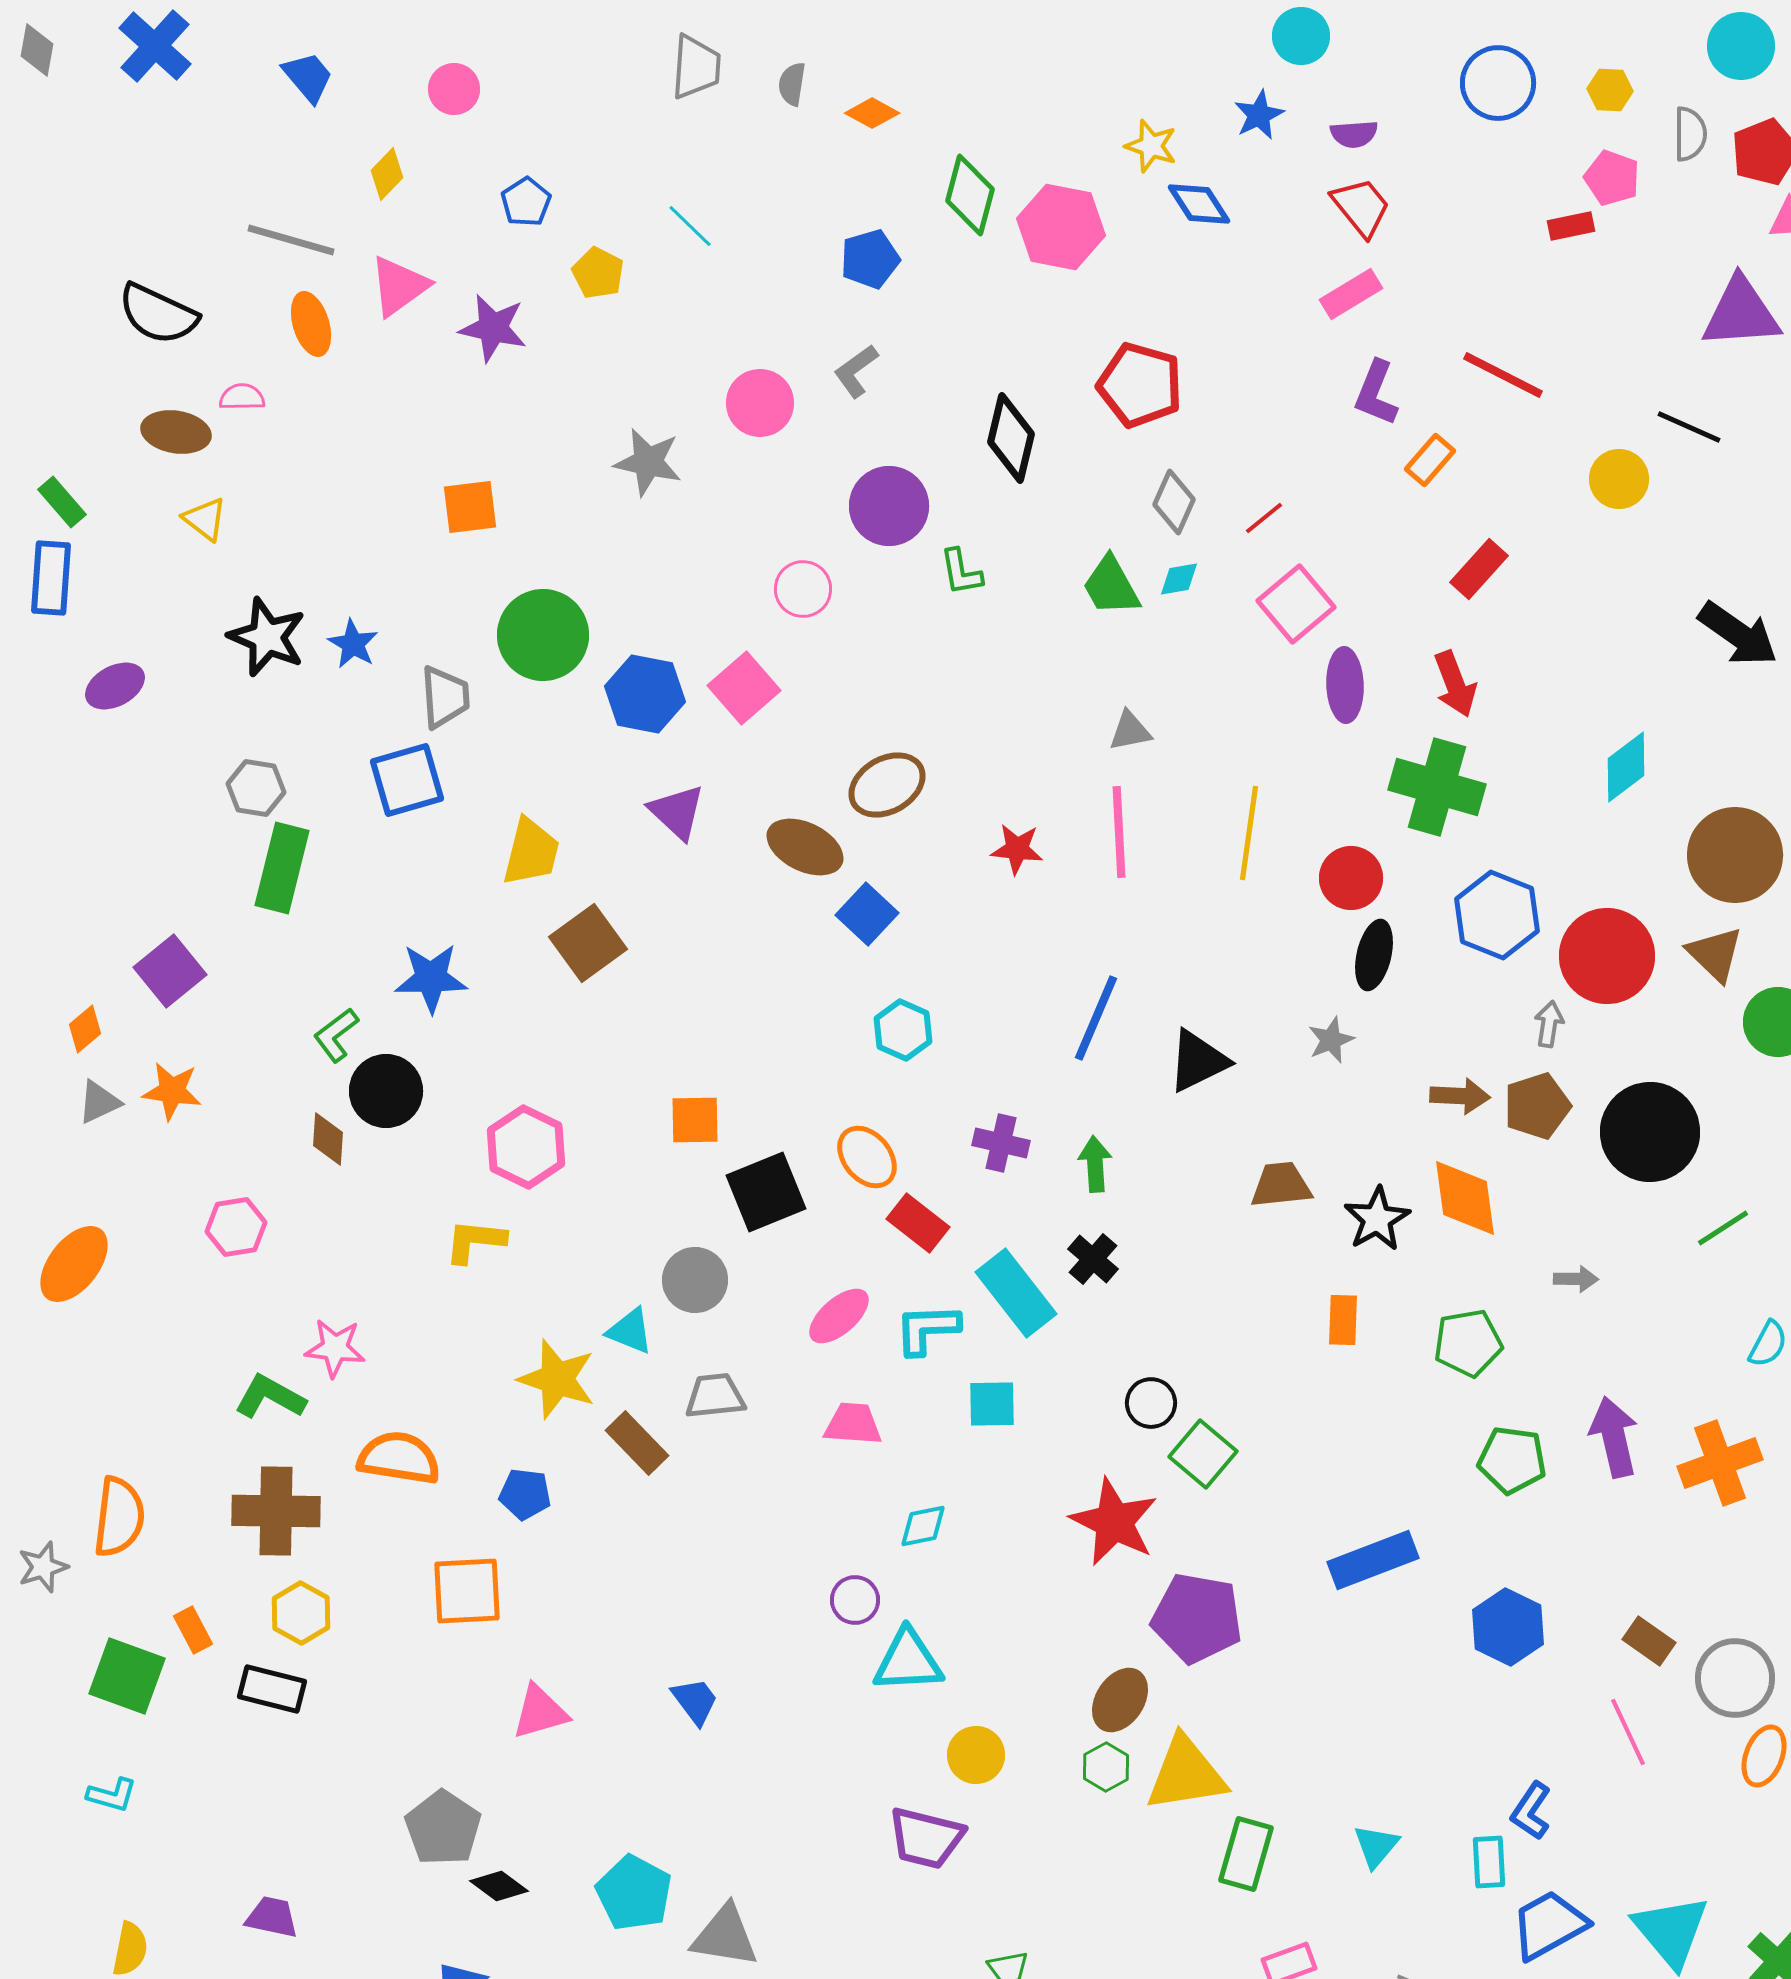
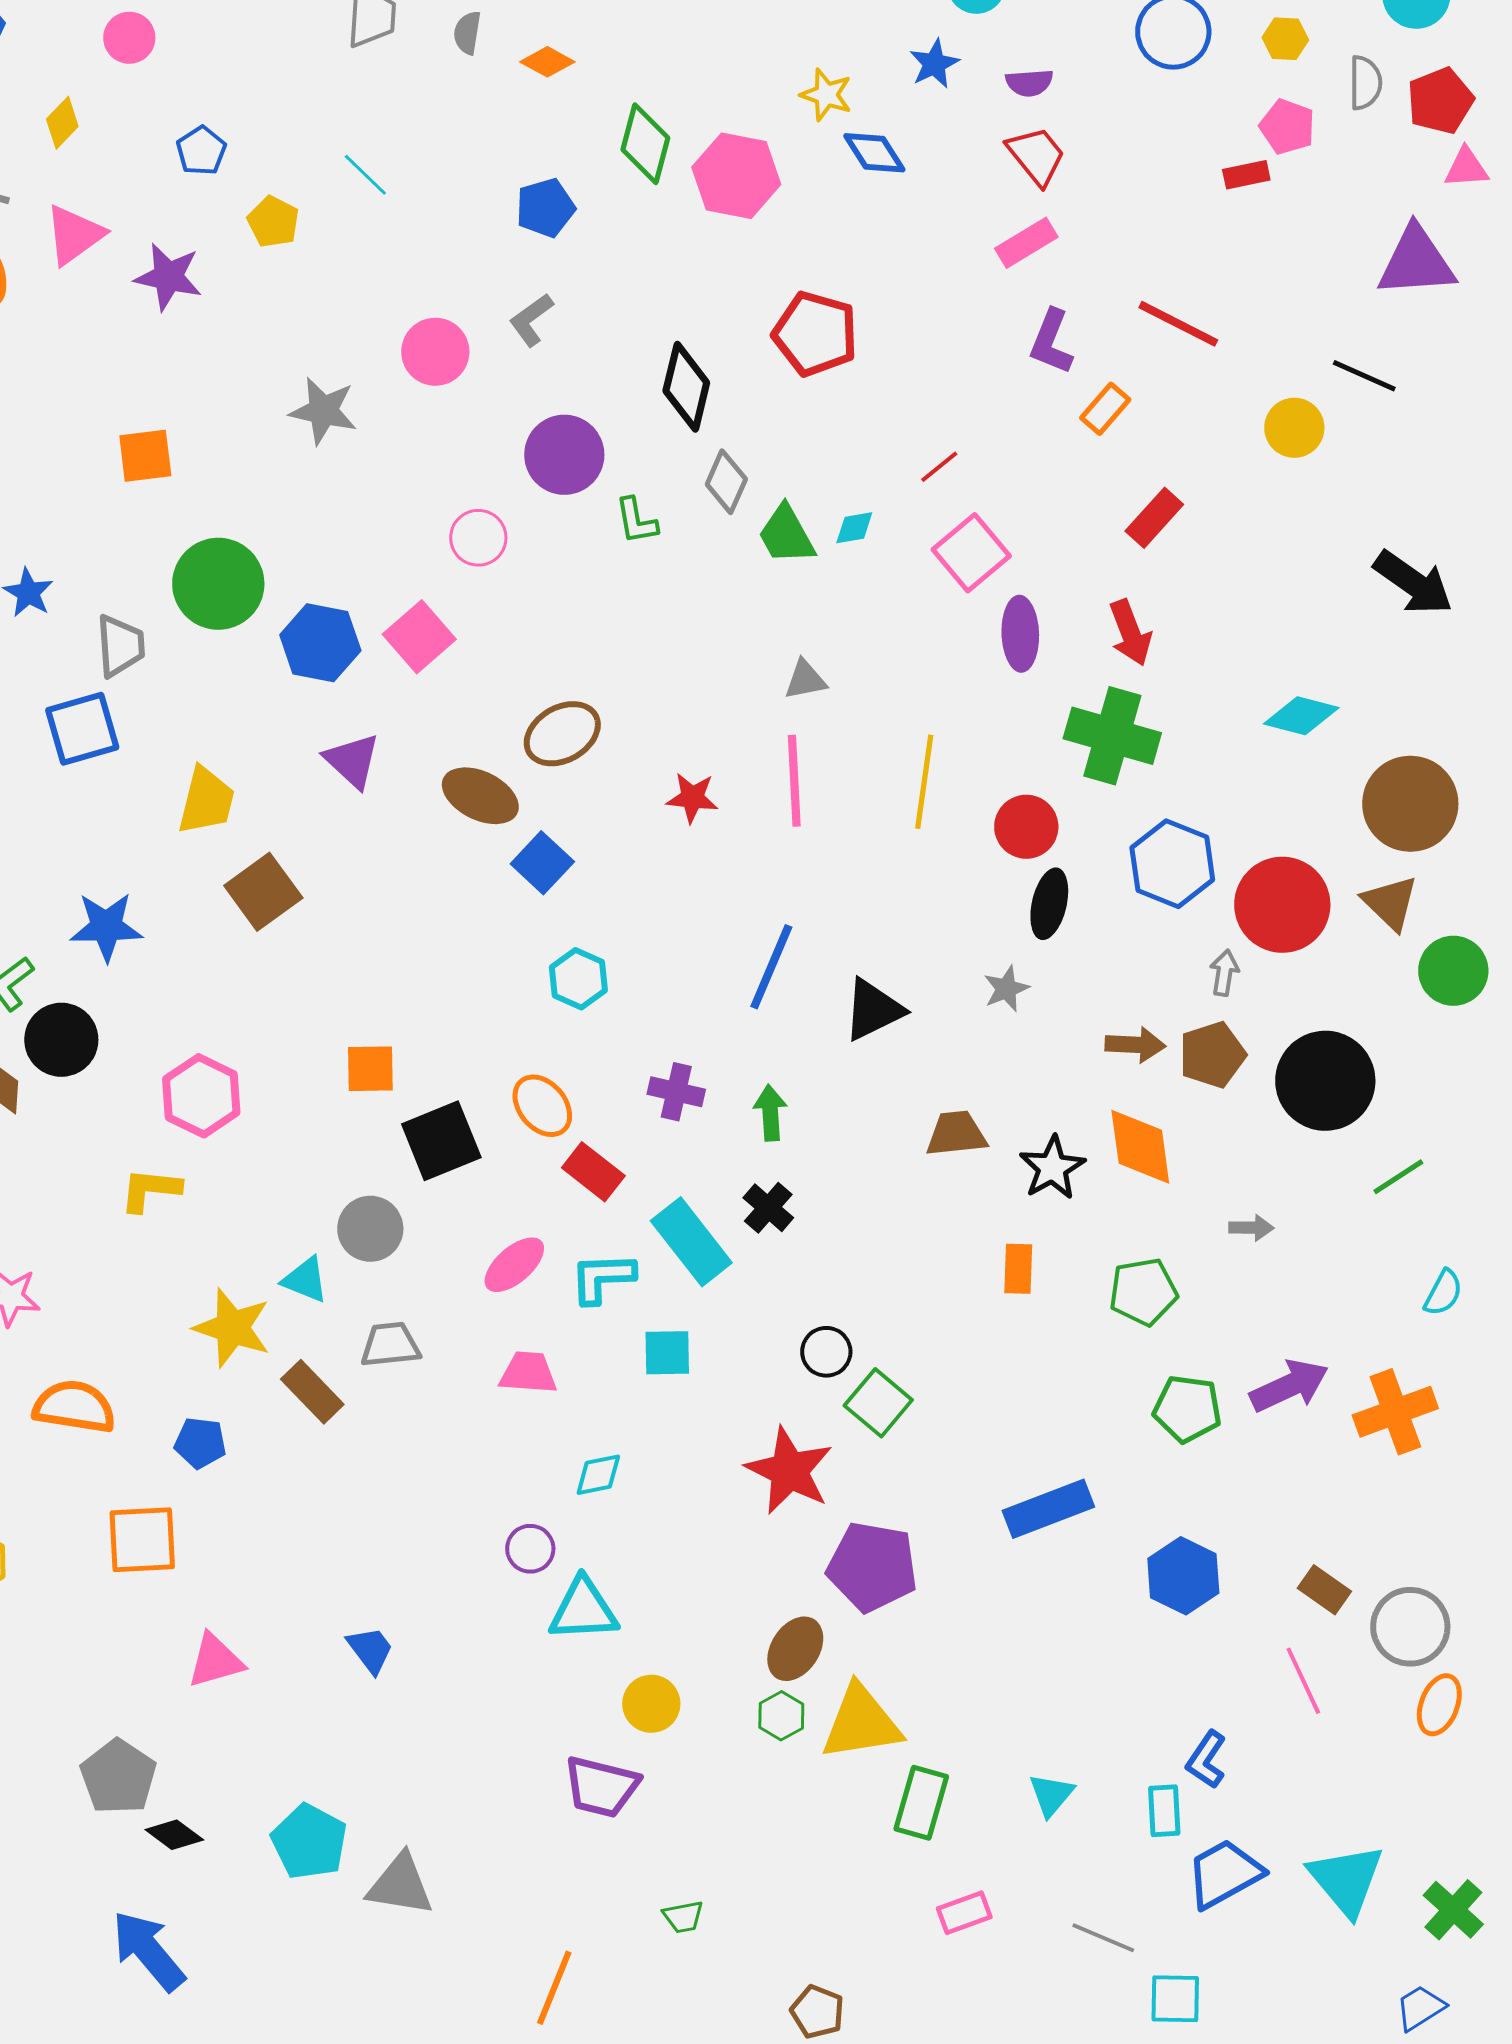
gray diamond: (1174, 502) -> (726, 482), moved
cyan diamond: (1626, 767) -> (1301, 716), turned 52
purple arrow: (1614, 1437) -> (1289, 1386), turned 78

